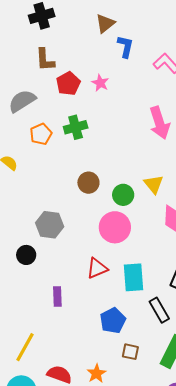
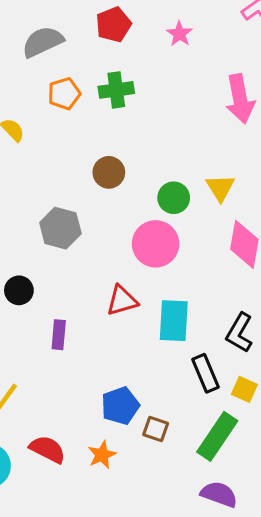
pink star: (100, 83) -> (179, 34), moved
brown circle: (88, 183) -> (109, 172), moved
black circle: (26, 255) -> (19, 290), moved
blue pentagon: (113, 321) -> (120, 406), moved

